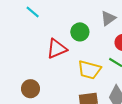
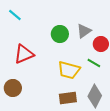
gray triangle: (108, 18) -> (84, 31), moved
red triangle: (57, 49) -> (24, 54), moved

